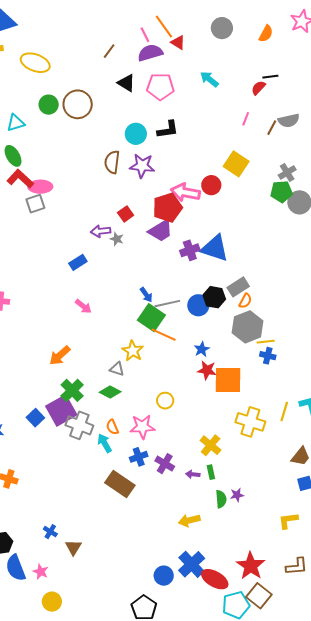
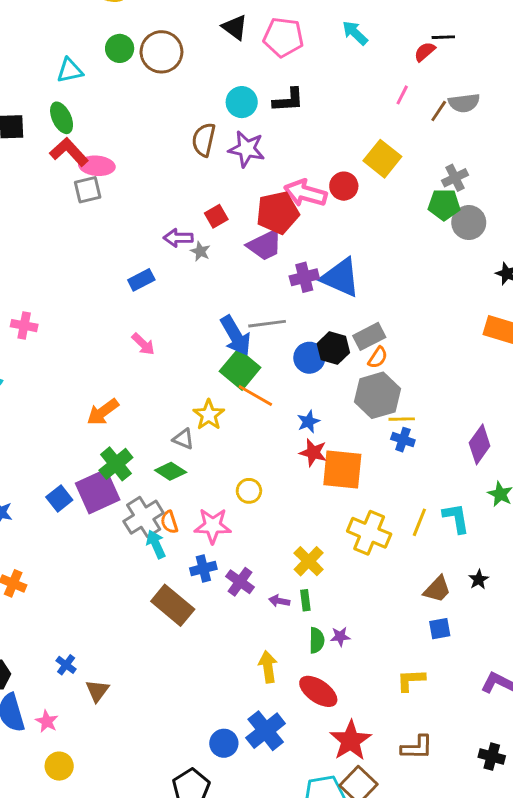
blue arrow: (146, 295) -> (236, 336), size x1.8
gray line: (167, 304) -> (267, 324), moved
gray cross: (79, 425) -> (144, 517), moved, turned 32
yellow arrow: (189, 520) -> (268, 667), turned 90
red ellipse: (215, 579) -> (318, 691), moved

